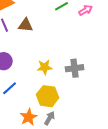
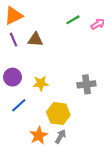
yellow star: (45, 67) -> (41, 83), moved

